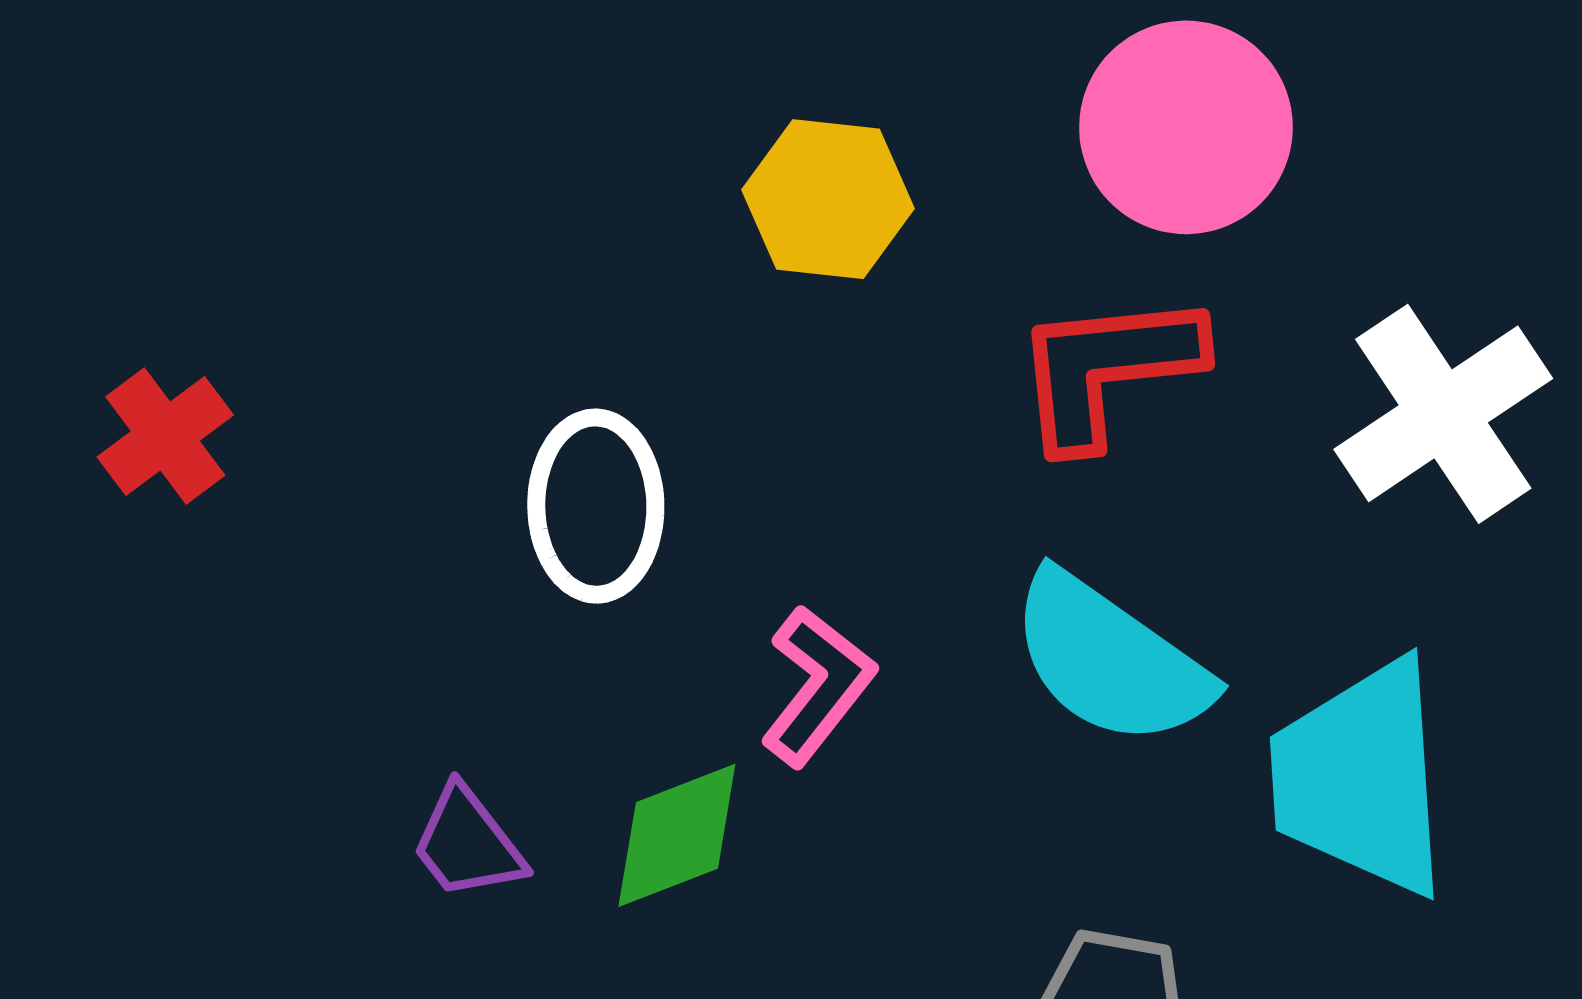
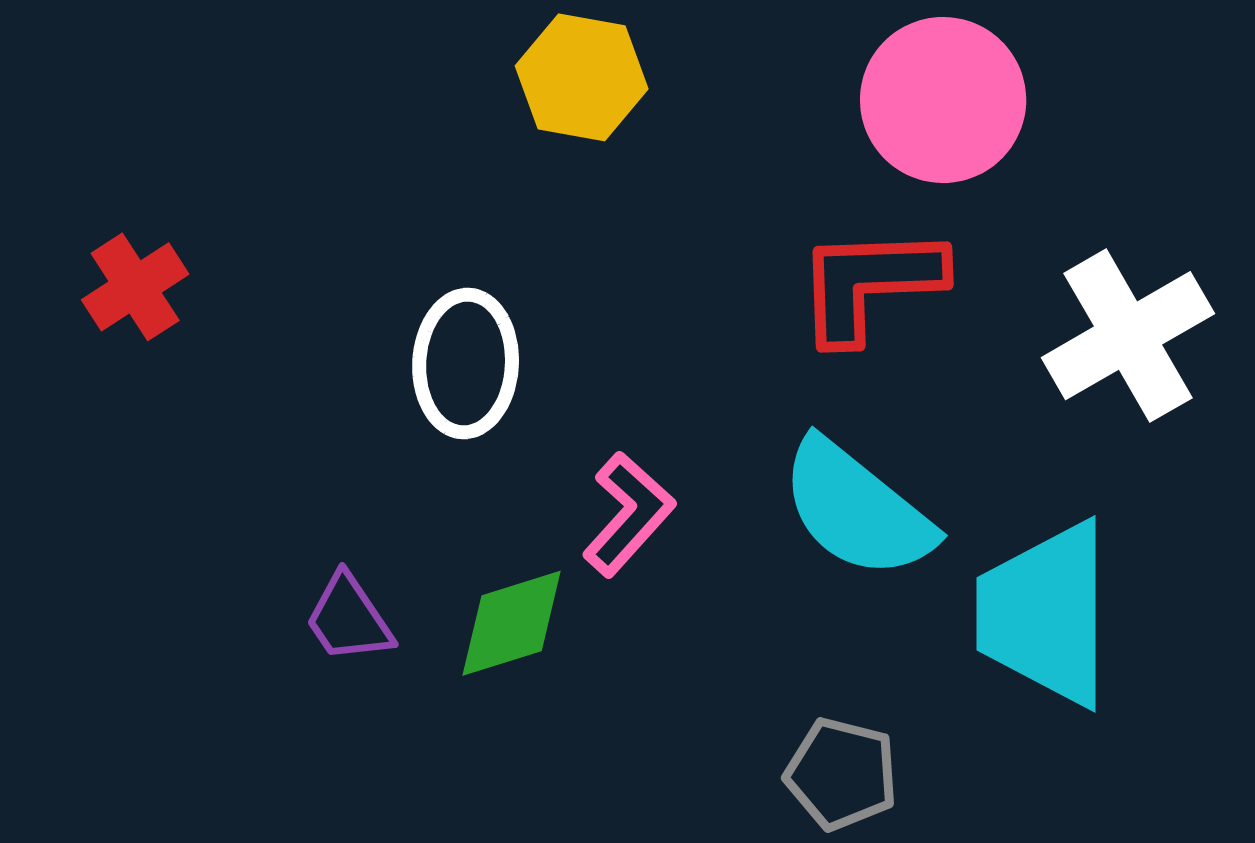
yellow hexagon: (828, 199) -> (582, 77), moved

